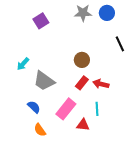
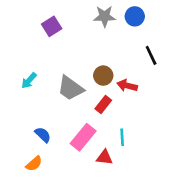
gray trapezoid: (44, 81) -> (71, 88), moved
red arrow: (101, 84) -> (127, 86), moved
orange semicircle: (40, 130) -> (34, 164), moved, turned -96

